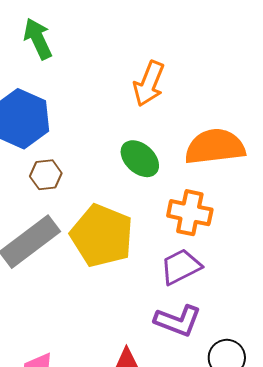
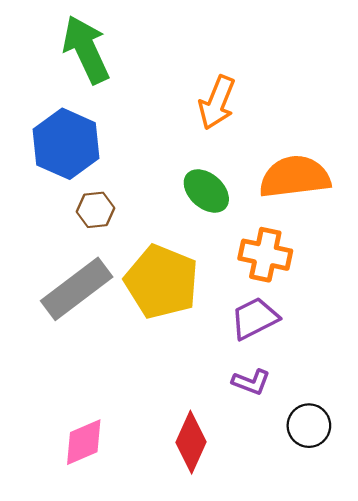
green arrow: (38, 39) -> (86, 50), size x1.4
purple L-shape: (178, 321) -> (251, 382), size x0.7

